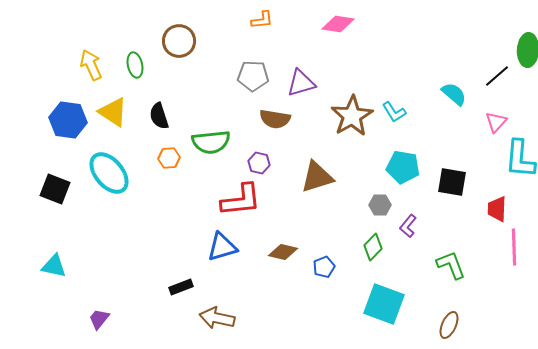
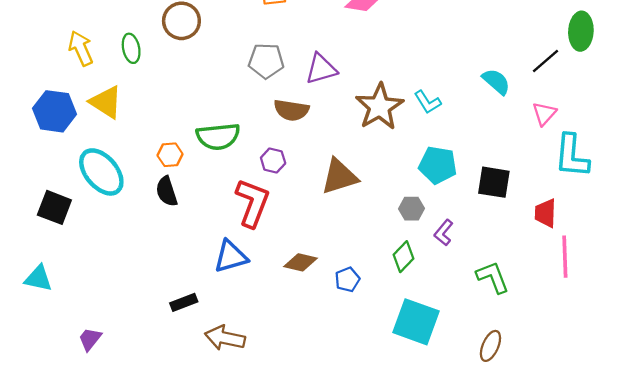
black semicircle: (159, 116) -> (167, 191), moved
black square: (55, 189) -> (54, 207), moved
red L-shape: (241, 200) -> (252, 203), turned -63

